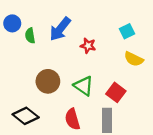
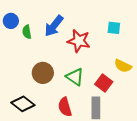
cyan square: (127, 31) -> (114, 28), turned 32
red star: (88, 46) -> (79, 41), size x1.6
yellow semicircle: (134, 59) -> (123, 66), moved

